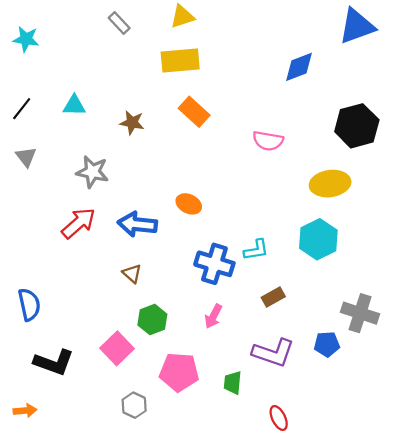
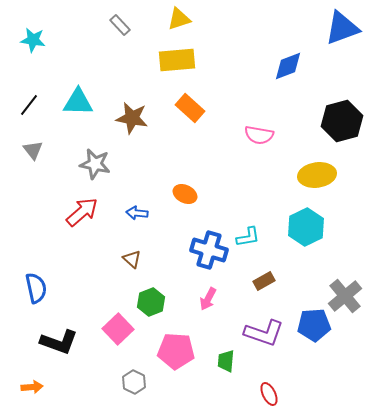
cyan triangle: (74, 105) -> (78, 102), size x1.4
brown star: (132, 123) -> (132, 118), size x1.4
blue arrow: (137, 224) -> (137, 213), size x0.6
gray cross: (360, 313) -> (345, 296), turned 32
blue pentagon: (327, 344) -> (314, 325), size x1.4

